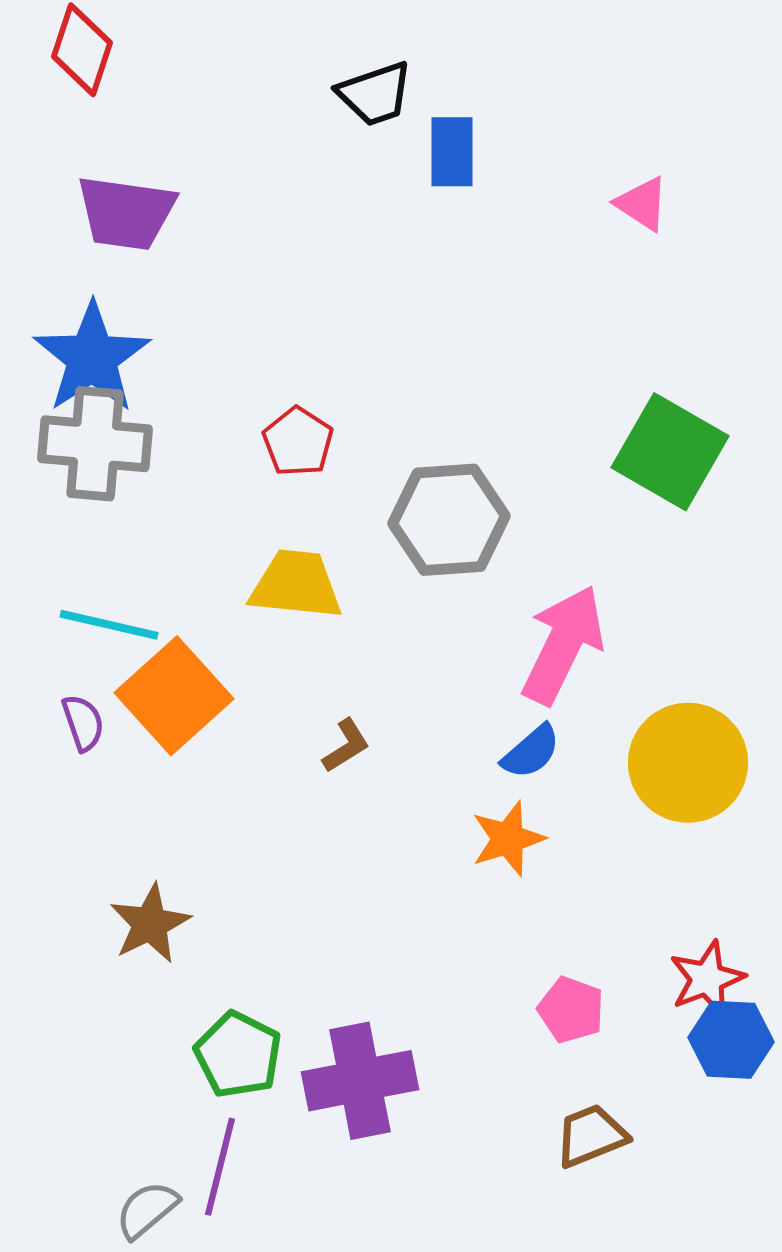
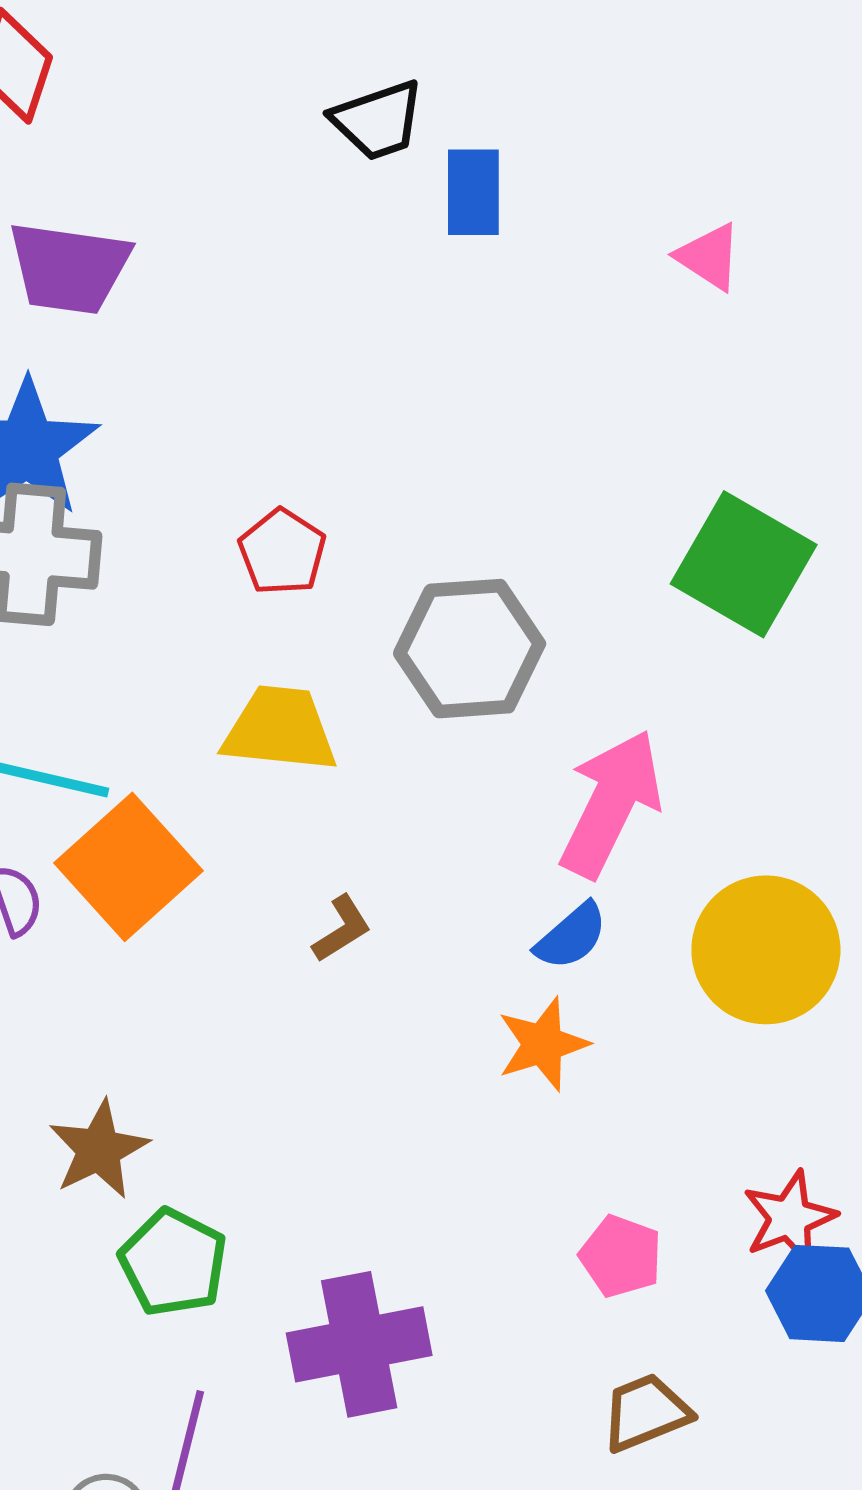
green pentagon: (238, 1055) -> (173, 1262), moved

